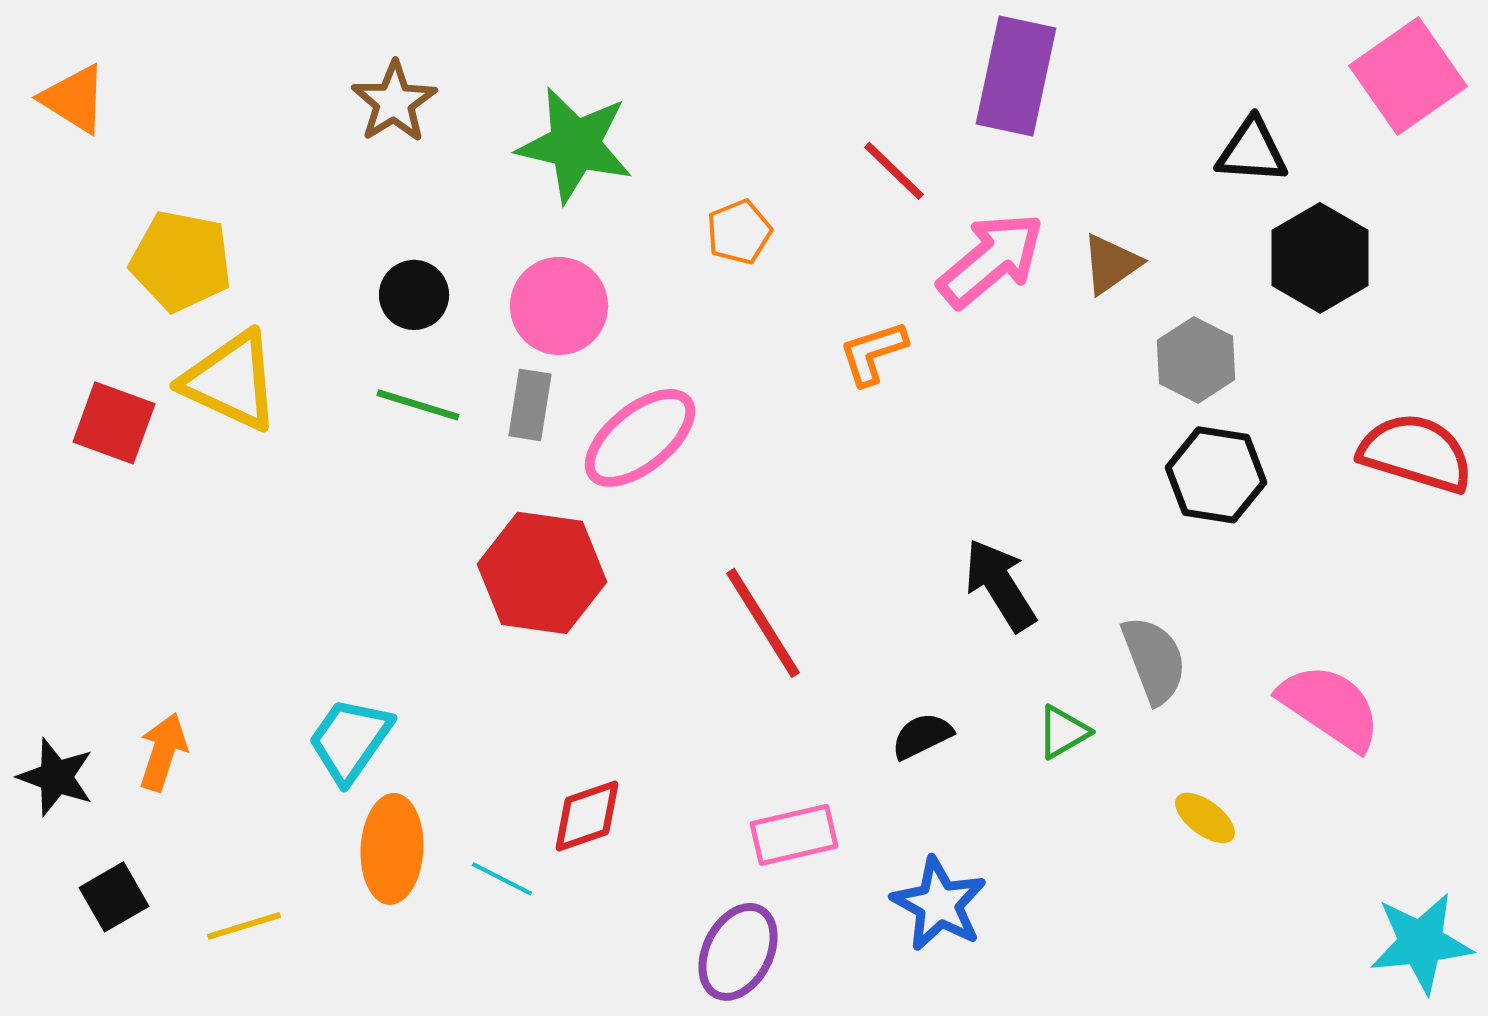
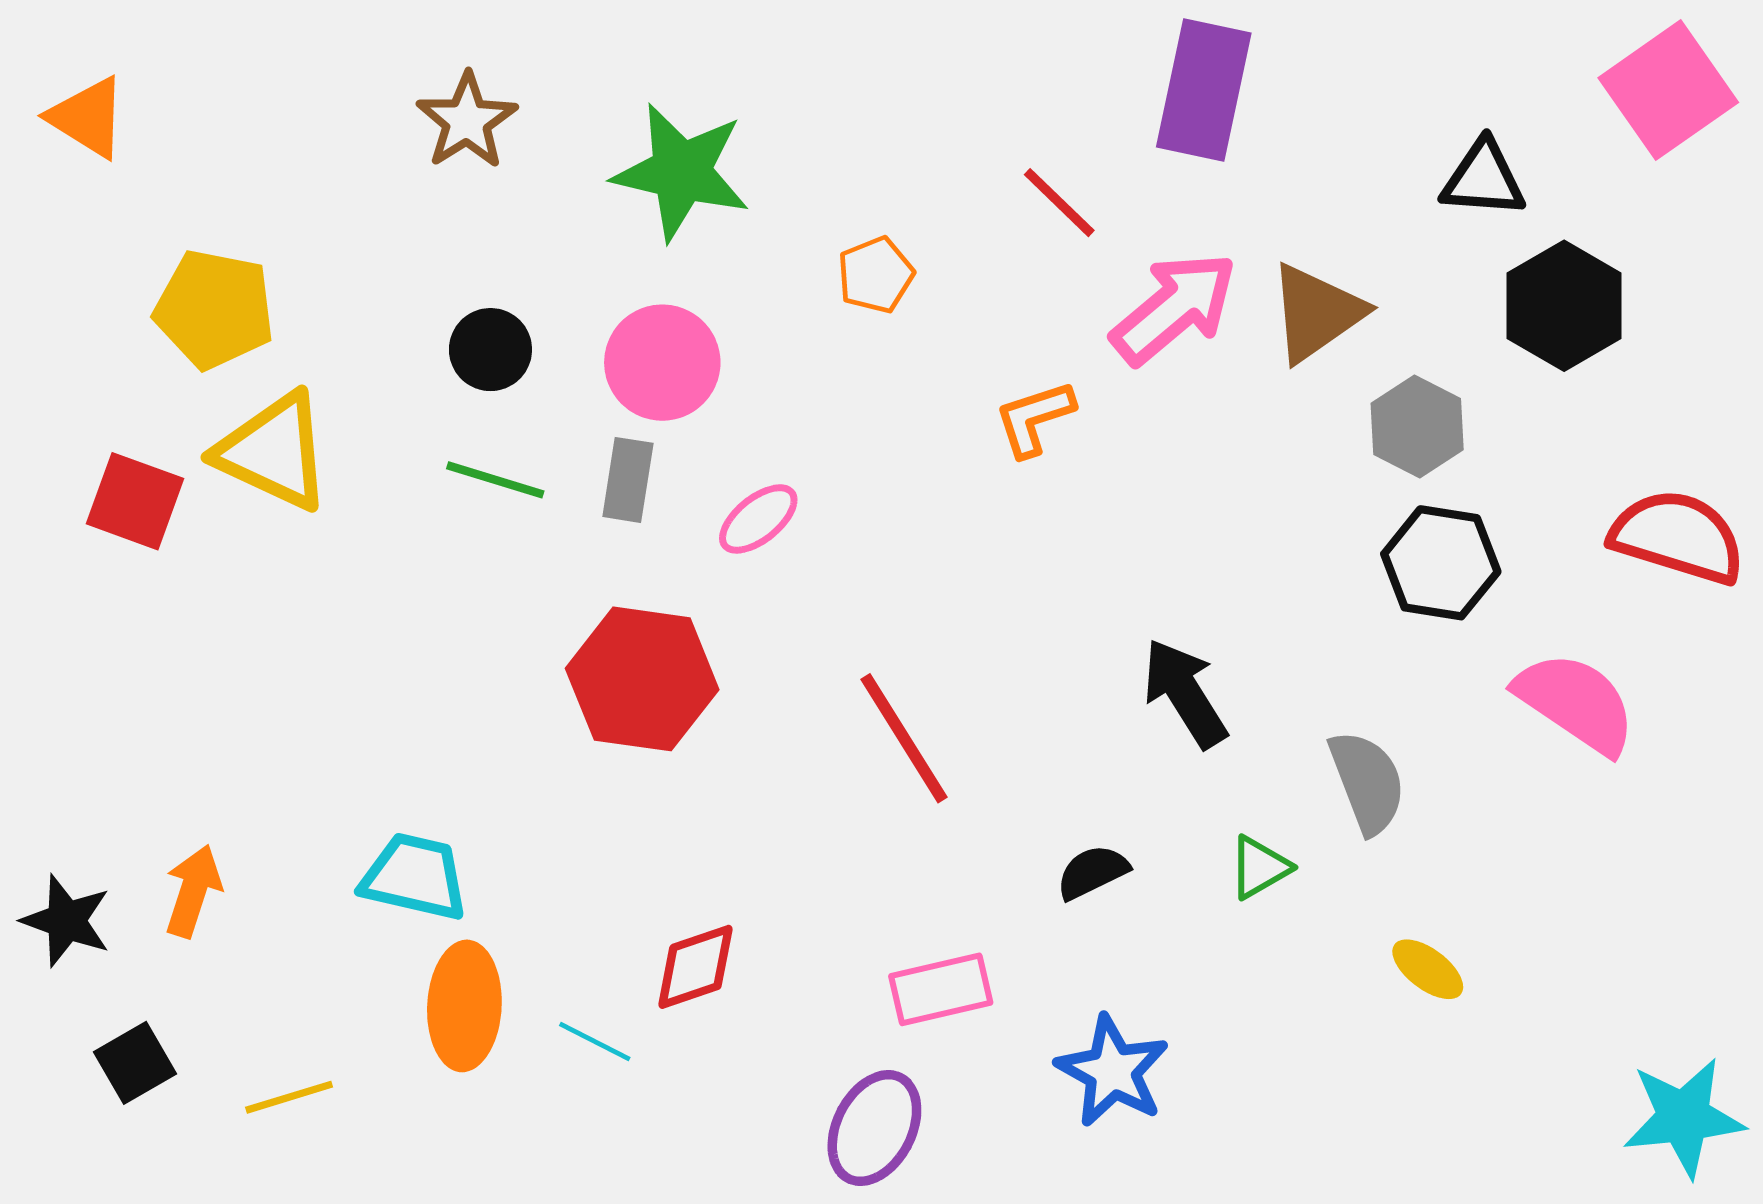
brown triangle: (1111, 264) -> (1316, 313), size x1.4
pink ellipse: (640, 438) -> (758, 519), size x0.6
pink semicircle: (1330, 707) -> (1576, 703), moved
cyan trapezoid: (350, 740) -> (415, 877), turned 68

